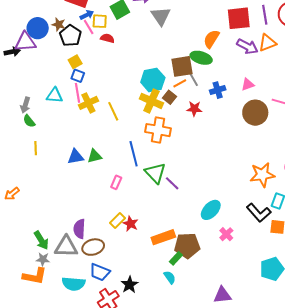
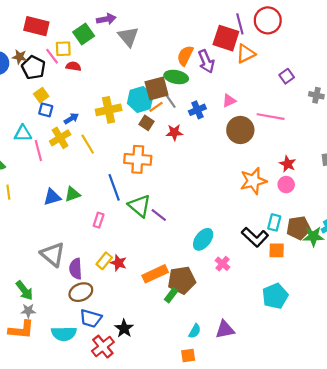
blue arrow: (87, 15) -> (71, 118), moved
red square: (239, 18) -> (226, 38), moved, turned 30
purple arrow: (247, 46) -> (206, 61), moved, turned 45
cyan hexagon: (153, 80) -> (140, 100), moved
pink line: (78, 93) -> (38, 151), moved
yellow cross: (151, 101) -> (109, 110), moved, turned -30
orange star: (262, 175) -> (253, 181), moved
purple semicircle: (79, 229) -> (76, 269), moved
gray triangle: (66, 247) -> (53, 254), moved, turned 45
cyan semicircle: (170, 277) -> (195, 331), moved, turned 72

